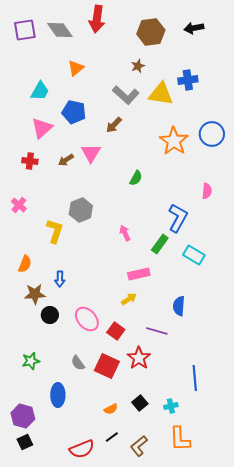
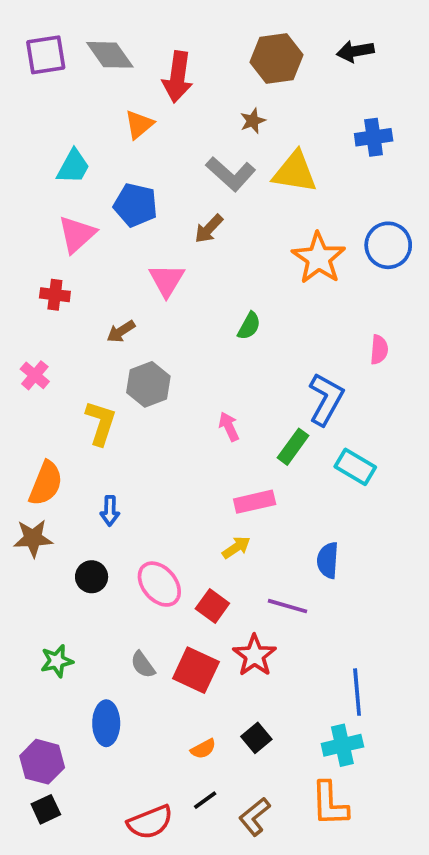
red arrow: (97, 19) -> (178, 77), moved
blue cross: (188, 80) -> (374, 137), moved
brown arrow: (66, 160) -> (121, 331), moved
orange semicircle: (25, 264) -> (46, 483), size x1.4
brown star: (35, 294) -> (33, 538), moved
cyan cross: (171, 406) -> (342, 745), moved, size x1.5

